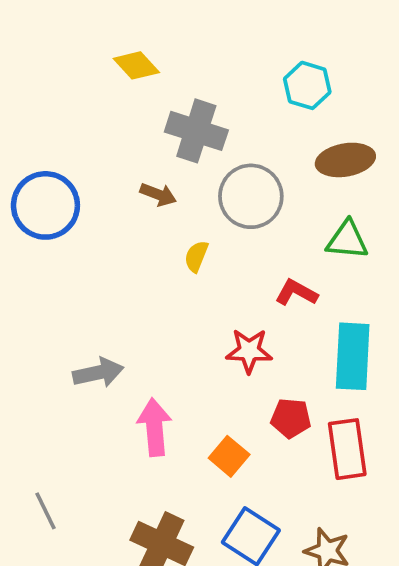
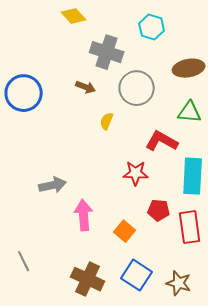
cyan hexagon: (307, 85) -> (152, 27), moved
red L-shape: (296, 293) -> (162, 141), size x1.4

